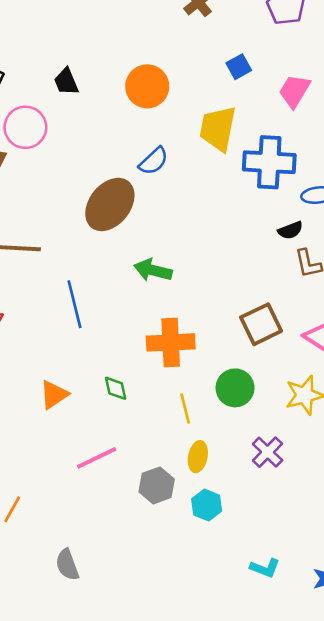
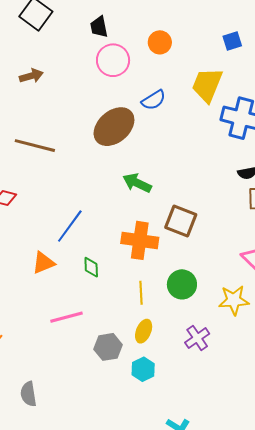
orange circle: (147, 86) -> (160, 42), size x0.7
pink circle: (25, 127) -> (113, 60), moved
blue line: (75, 304) -> (70, 226), moved, turned 39
brown square: (261, 324) -> (181, 221), moved, turned 36

